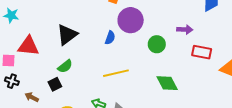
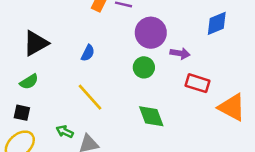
purple circle: (131, 20) -> (151, 33), moved
yellow line: (116, 73) -> (90, 97), turned 55
black square: (55, 84) -> (22, 113), moved, turned 32

